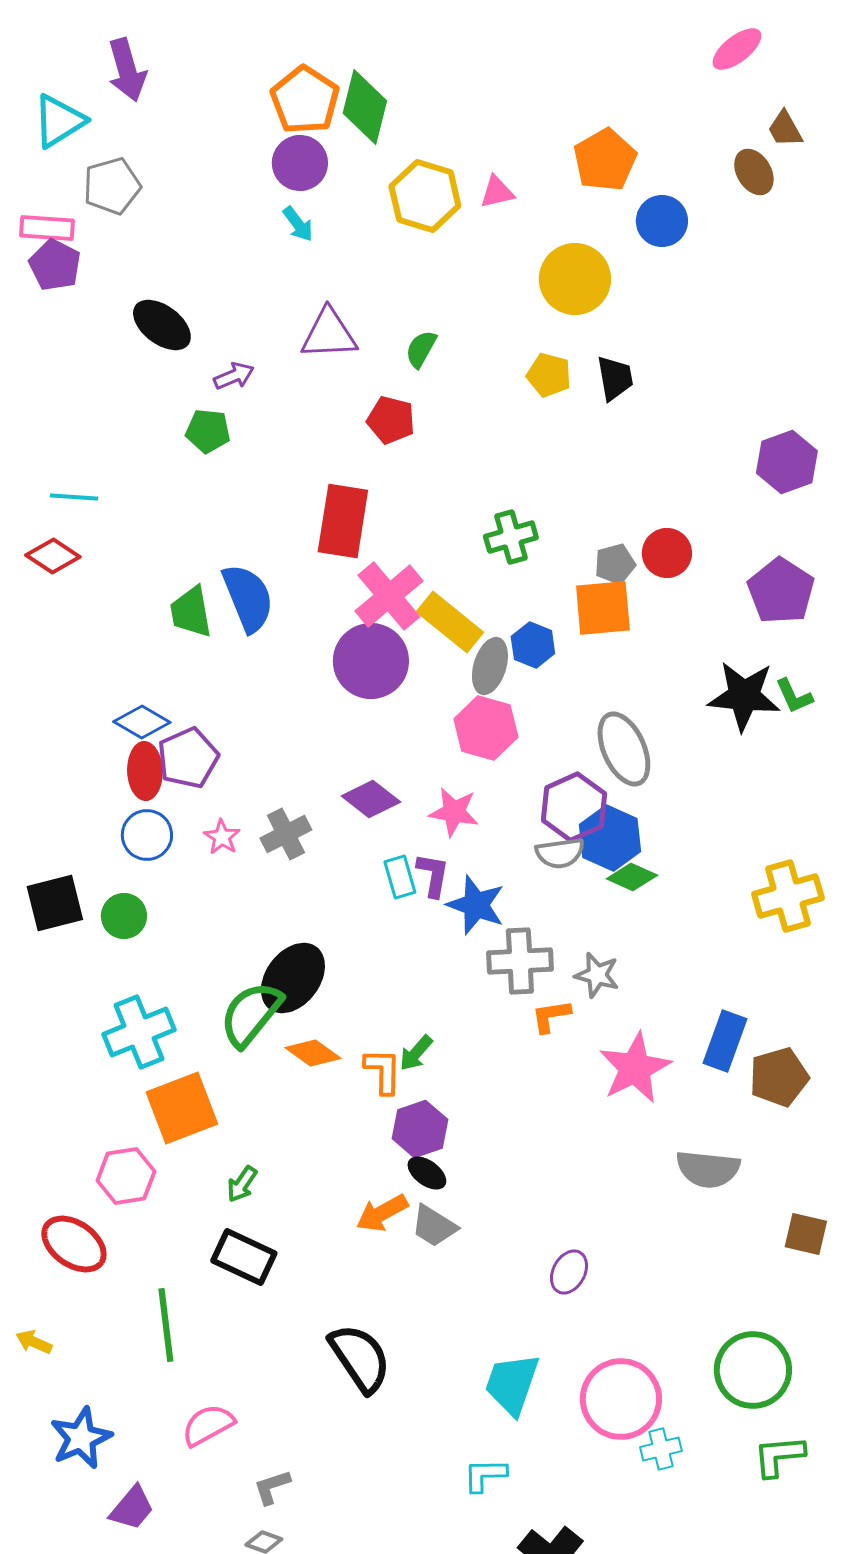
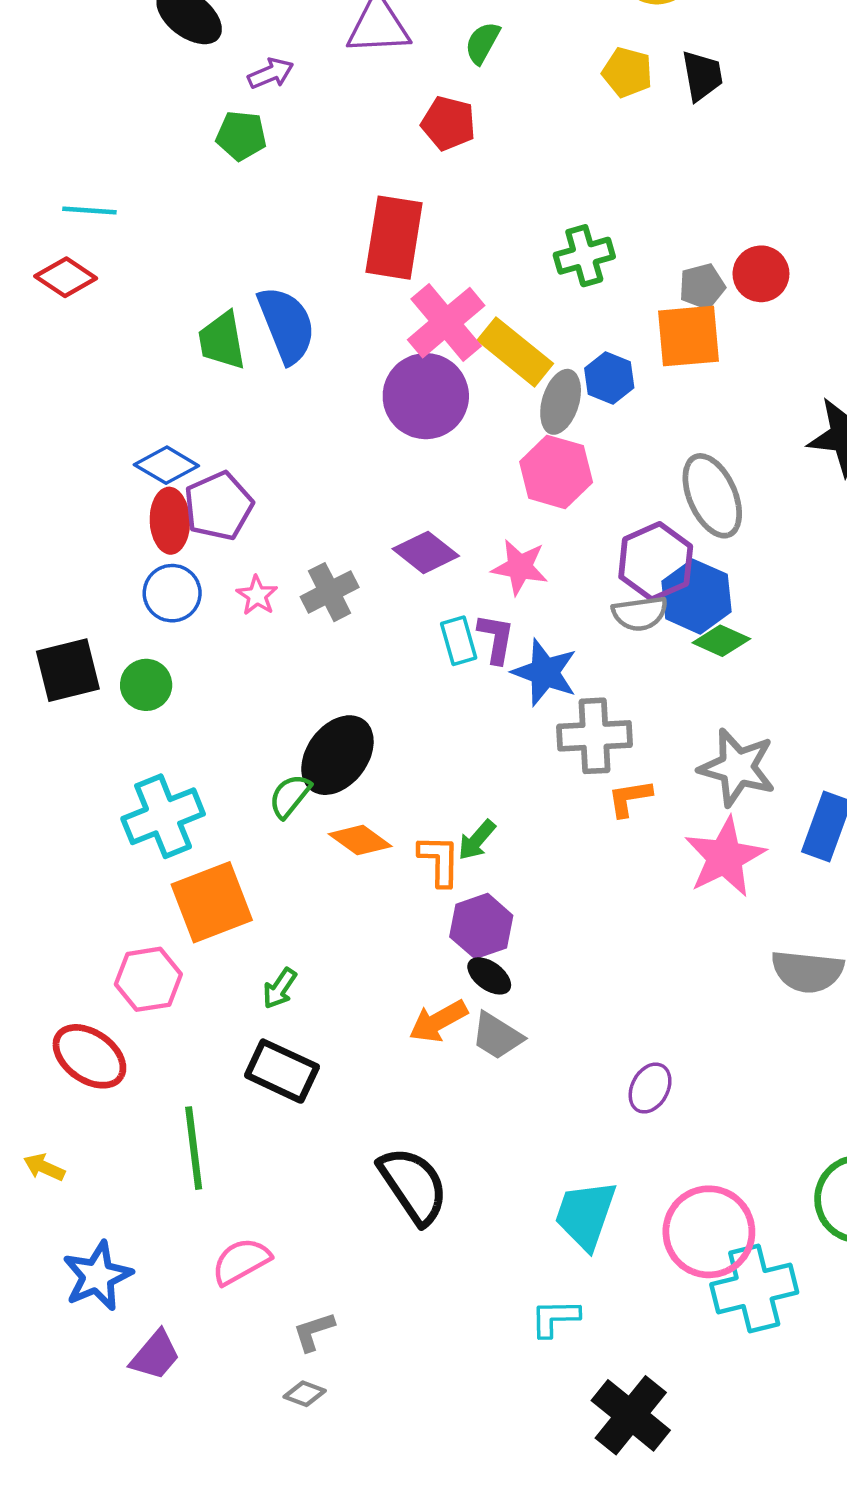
gray star: (597, 975) -> (737, 768), moved, size x1.5
green semicircle: (251, 1014) -> (290, 796), size x0.6
cyan cross: (661, 1449) -> (754, 1288), size x1.8

